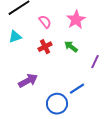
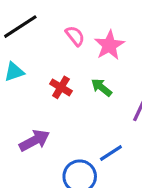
pink semicircle: (45, 22) -> (75, 36), moved
red cross: (45, 47) -> (61, 87), turned -32

